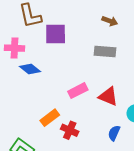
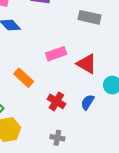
orange rectangle: (50, 118) -> (24, 78), turned 72
red cross: (70, 130) -> (56, 101), moved

